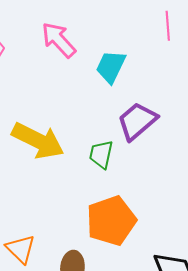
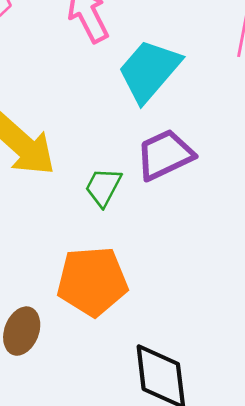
cyan trapezoid: (111, 67) -> (149, 71), size x1.4

